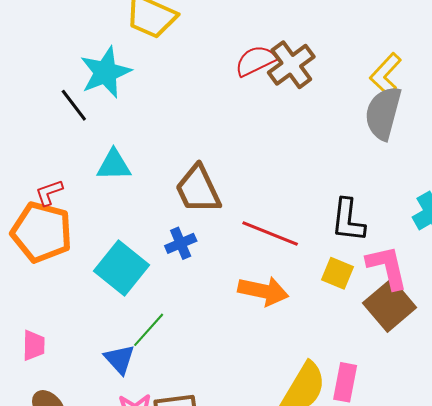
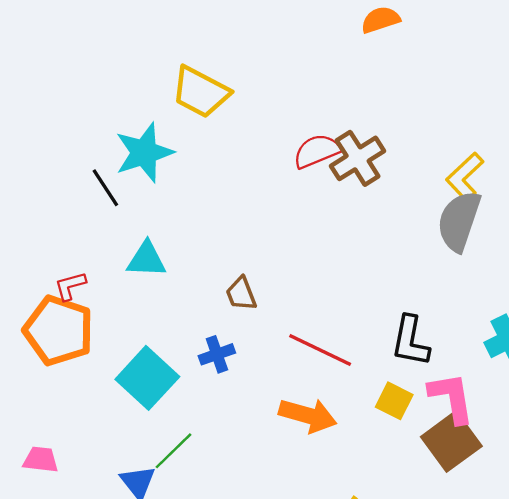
brown trapezoid: (198, 189) -> (241, 294), size x0.6
pink trapezoid: (34, 345) -> (41, 460), turned -88

